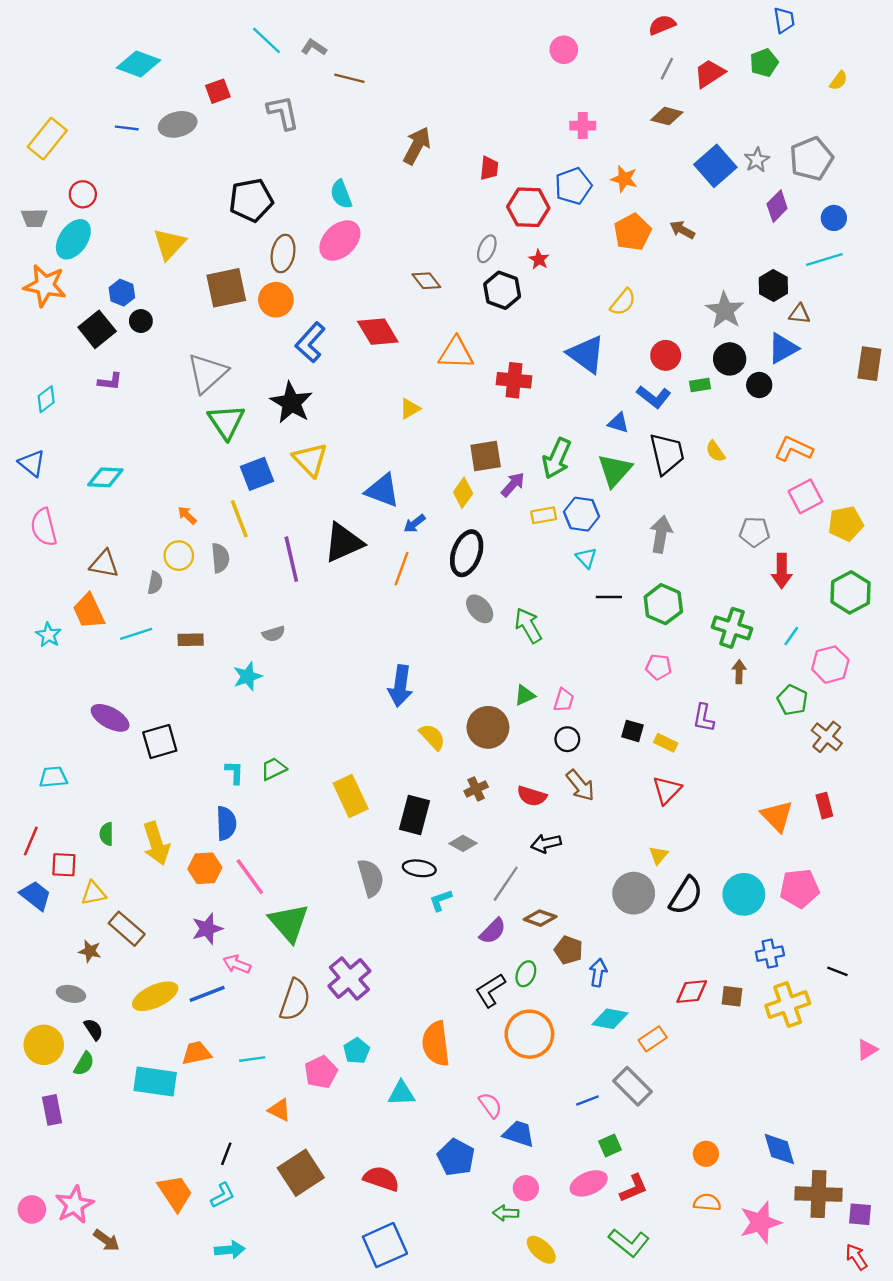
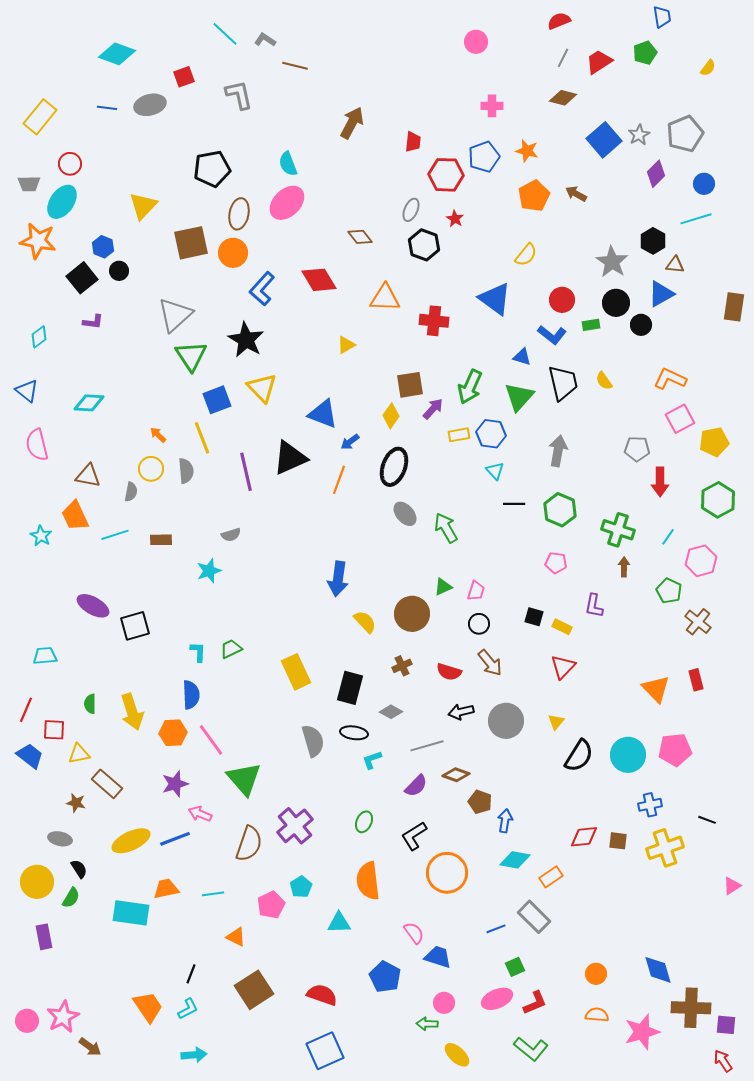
gray line: (506, 884) -> (427, 746), turned 40
gray circle: (634, 893) -> (506, 721), moved
green ellipse: (526, 974) -> (364, 822), moved

